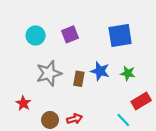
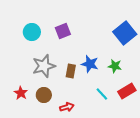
blue square: (120, 35) -> (125, 33), moved, turned -30
brown circle: (50, 120) -> (44, 95), moved
cyan line: (123, 120) -> (102, 94), moved

